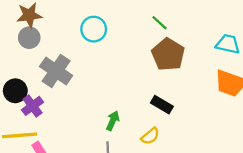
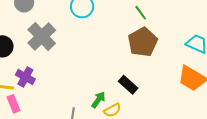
purple cross: (33, 106) -> (25, 77), moved, turned -36
green arrow: (113, 121) -> (98, 100), moved

